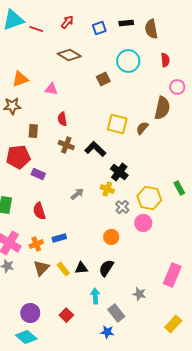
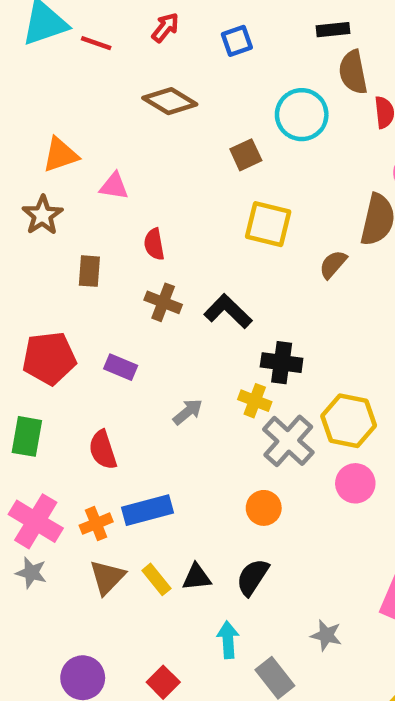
black rectangle: (126, 23) -> (333, 30), moved
brown semicircle: (151, 29) -> (353, 72), moved
pink triangle: (51, 89) -> (114, 186), moved
brown star: (12, 106) -> (42, 215), turned -30
yellow square: (117, 124) -> (268, 224), moved
red pentagon: (18, 157) -> (49, 358), moved
black cross: (119, 172) -> (282, 363), turned -30
purple rectangle: (38, 174) -> (121, 367), moved
gray cross: (122, 207) -> (288, 441), size x1.6
pink circle: (143, 223) -> (355, 483), moved
blue rectangle: (59, 238) -> (147, 510), size x1.5

